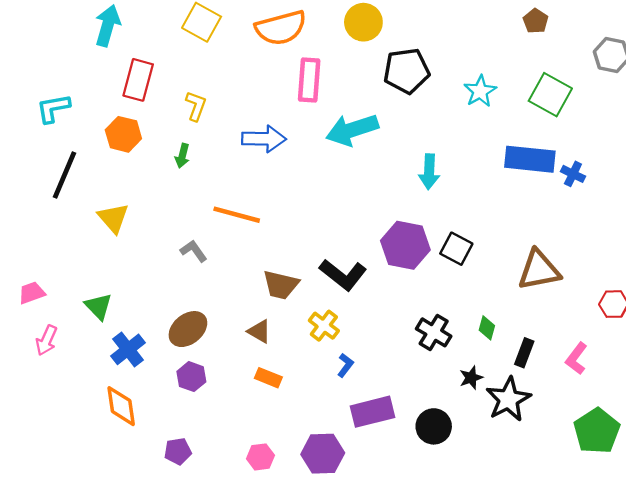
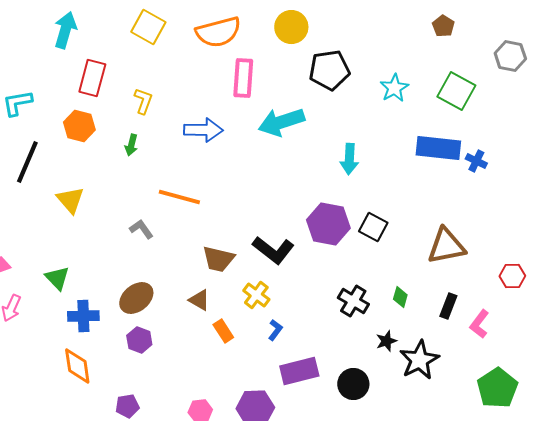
blue cross: (128, 349) -> (83, 316), turned 36
black rectangle: (524, 353) -> (448, 306), moved
orange rectangle: (268, 378) -> (223, 331), moved, turned 35

